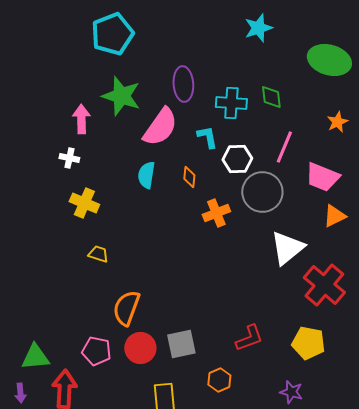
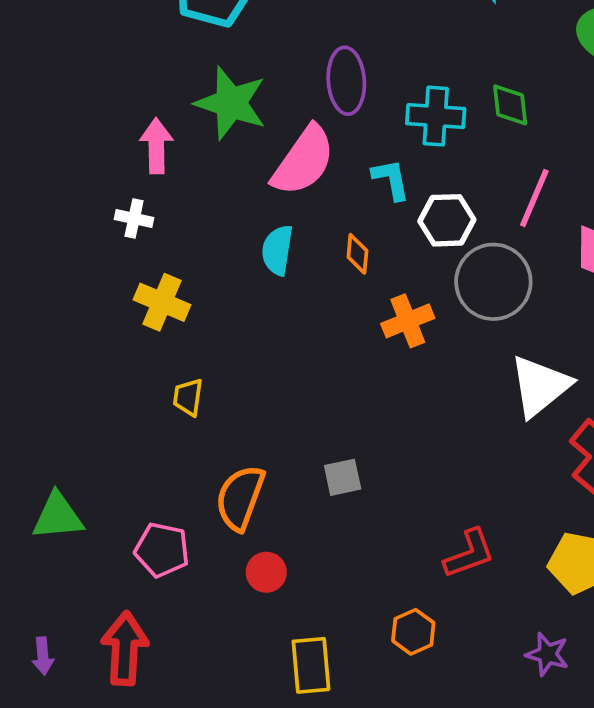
yellow trapezoid: (98, 254) -> (188, 397), turned -100
gray square: (181, 344) -> (343, 477), moved, size x0.7
red circle: (140, 348) -> (266, 572), size x0.7
pink pentagon: (96, 351) -> (162, 550), moved
green triangle: (35, 357) -> (58, 516), moved

